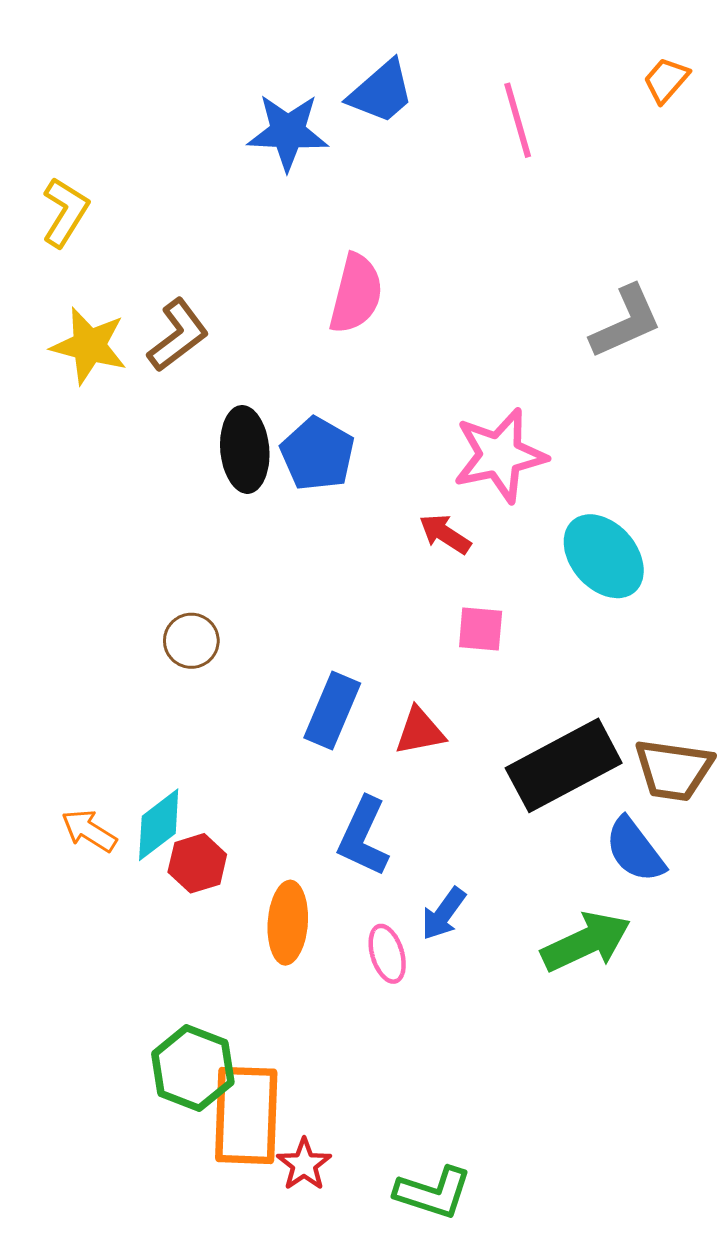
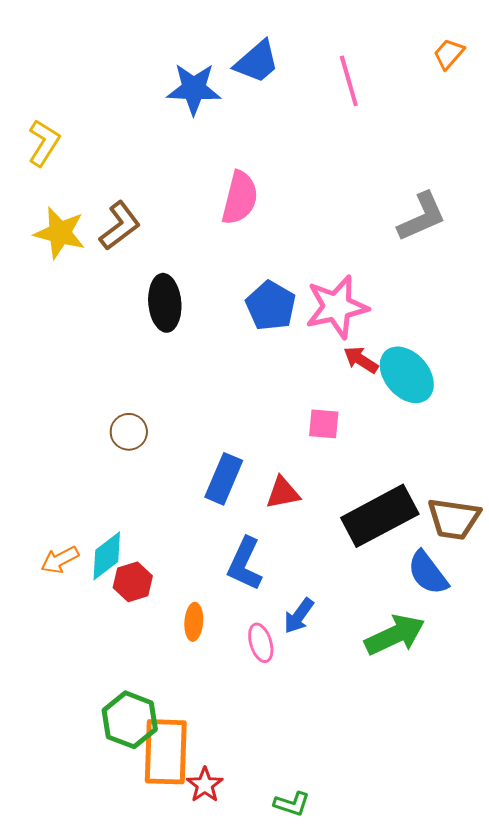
blue pentagon: (317, 454) -> (271, 306), moved
red arrow: (445, 534) -> (361, 360), moved
orange arrow: (89, 831) -> (60, 560), turned -60
orange ellipse: (288, 923) -> (194, 622), size x0.7
green L-shape: (433, 1193) -> (292, 804), size x0.7

